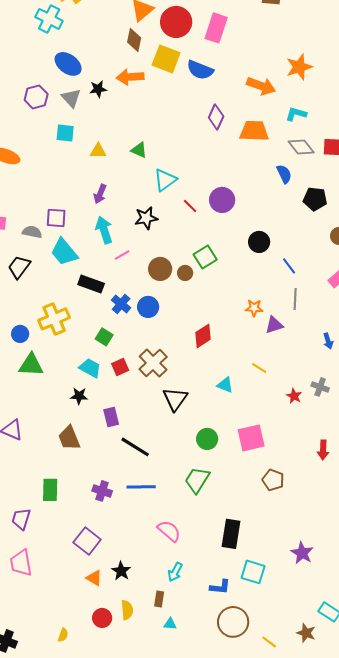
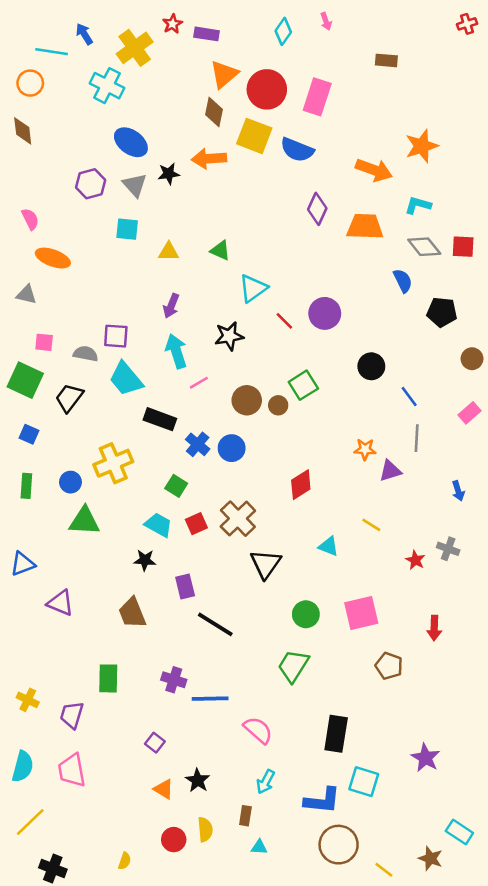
red arrow: (323, 450) -> (434, 628), moved
blue line: (141, 487) -> (210, 699), moved
purple square: (87, 541) -> (155, 743), size x0.6
blue L-shape: (220, 587) -> (322, 801), size x1.4

